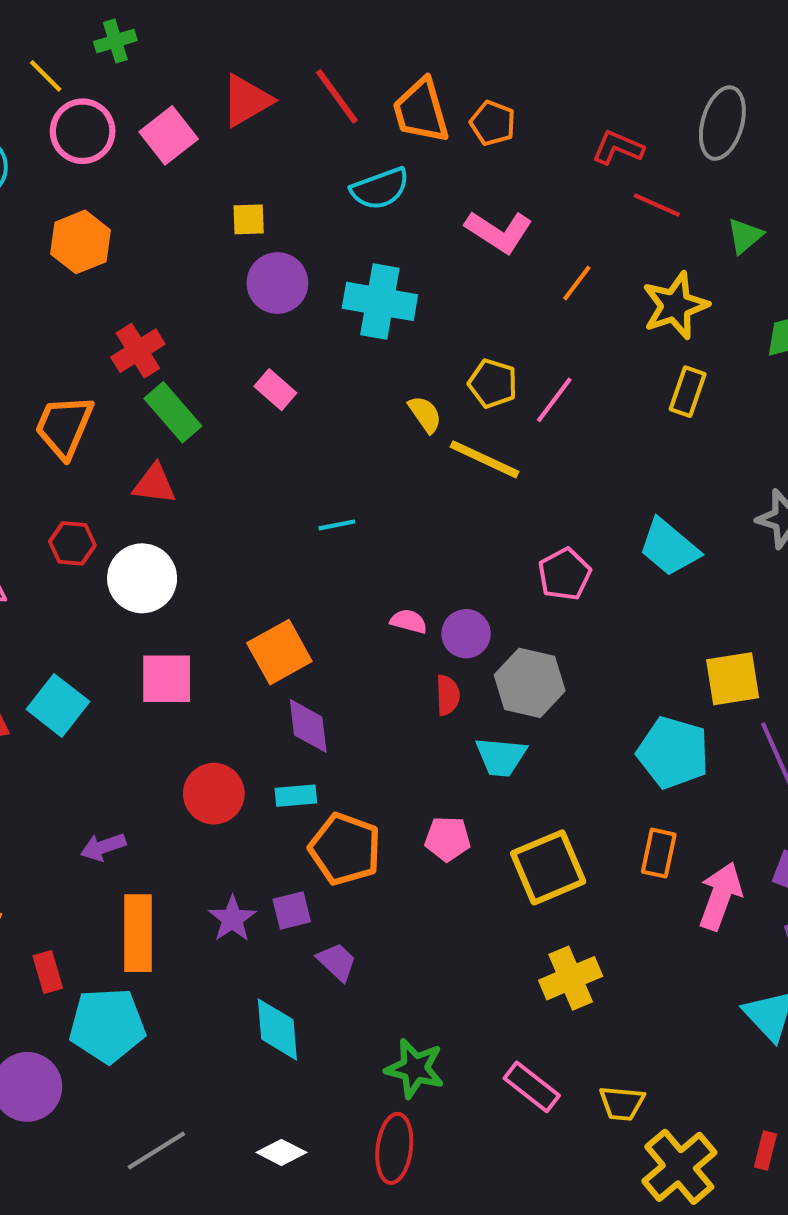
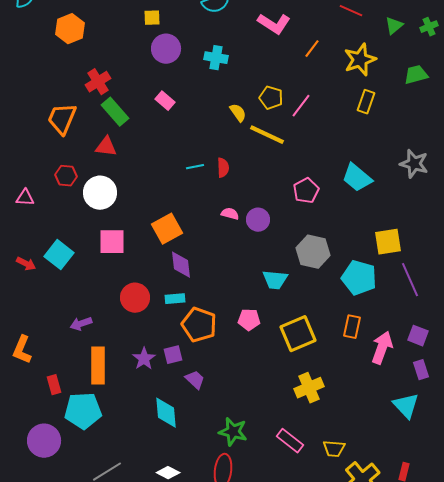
cyan cross: (380, 301) -> (216, 58), size x0.7
gray hexagon: (530, 683) -> (313, 252), moved
red semicircle: (448, 695) -> (223, 168), moved

